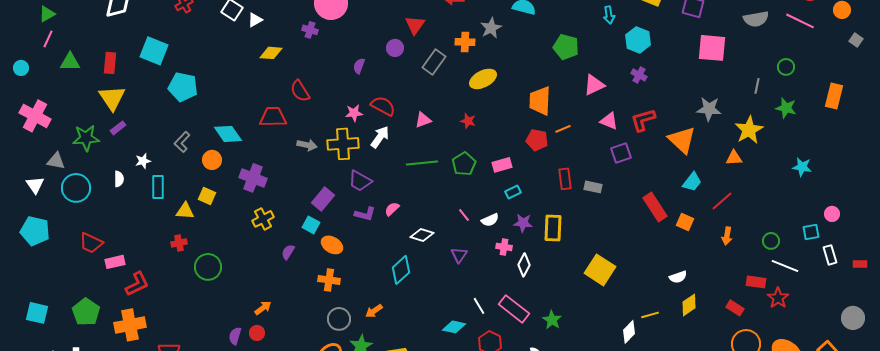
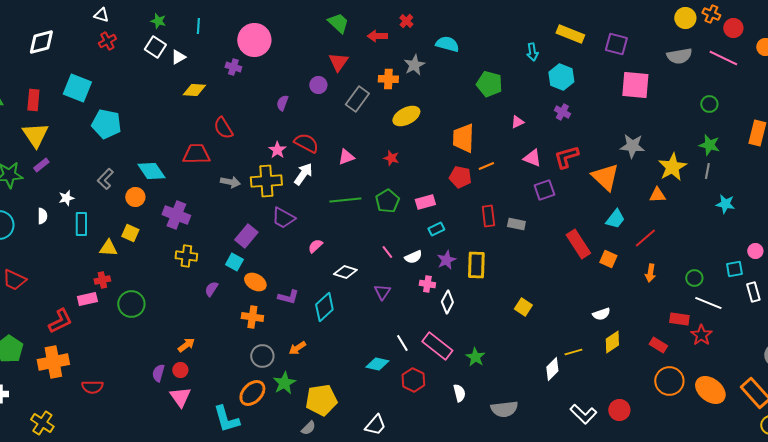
pink triangle: (594, 85) -> (517, 122), size x0.6
gray line: (757, 86) -> (707, 171), moved
pink star: (354, 113) -> (277, 150), turned -30
purple L-shape: (365, 214) -> (288, 297), moved
yellow cross: (263, 219) -> (186, 256), turned 35
purple star: (523, 223) -> (446, 260), turned -30
pink rectangle: (115, 262) -> (87, 299), moved
yellow square: (600, 270) -> (523, 307), size x0.6

